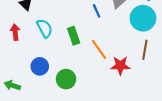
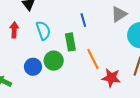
blue line: (97, 11) -> (83, 20), moved
green circle: (66, 79) -> (54, 61), moved

